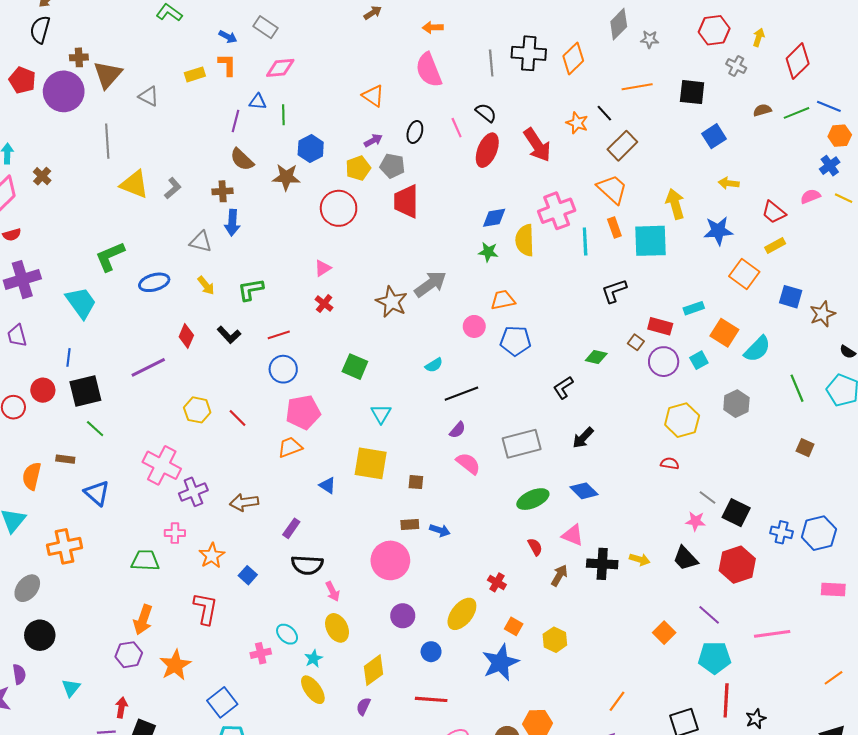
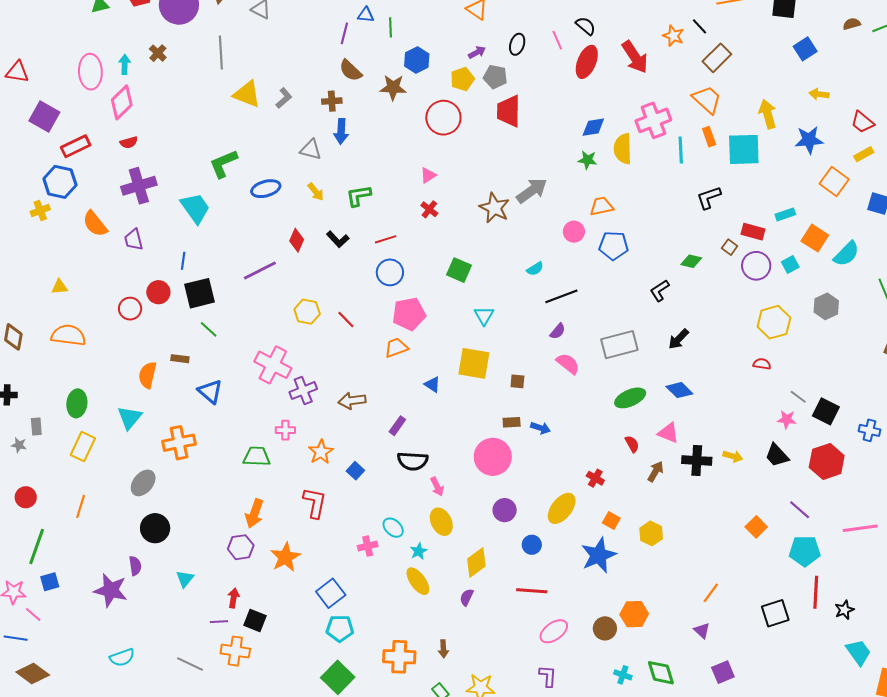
brown cross: (42, 176) -> (158, 53), moved

